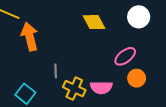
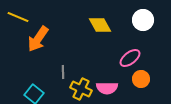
orange arrow: (30, 37) -> (38, 39), turned -132

